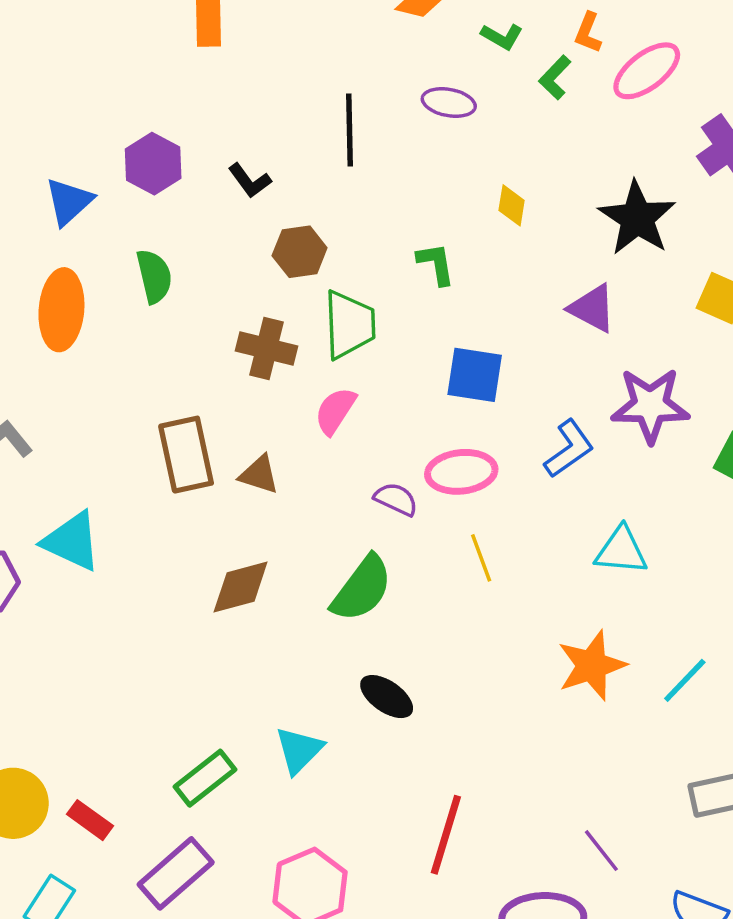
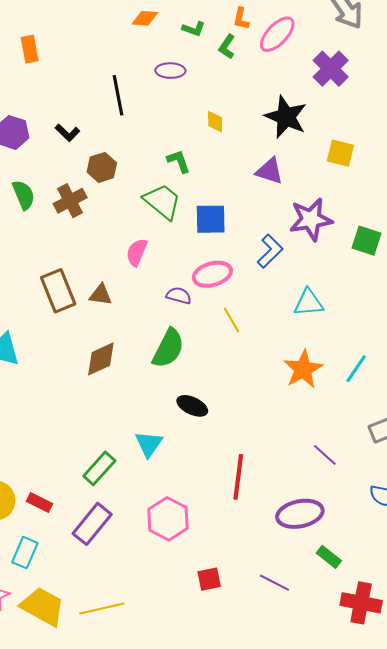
green trapezoid: (349, 325) -> (162, 201), moved, turned -39
brown cross: (267, 348) -> (70, 201), moved, turned -32
purple line: (601, 851) -> (325, 455), moved

